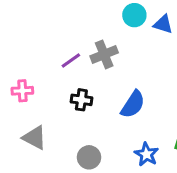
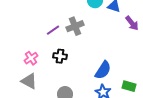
pink cross: (22, 91) -> (31, 58), moved, turned -32
blue semicircle: (133, 104) -> (103, 70), moved

